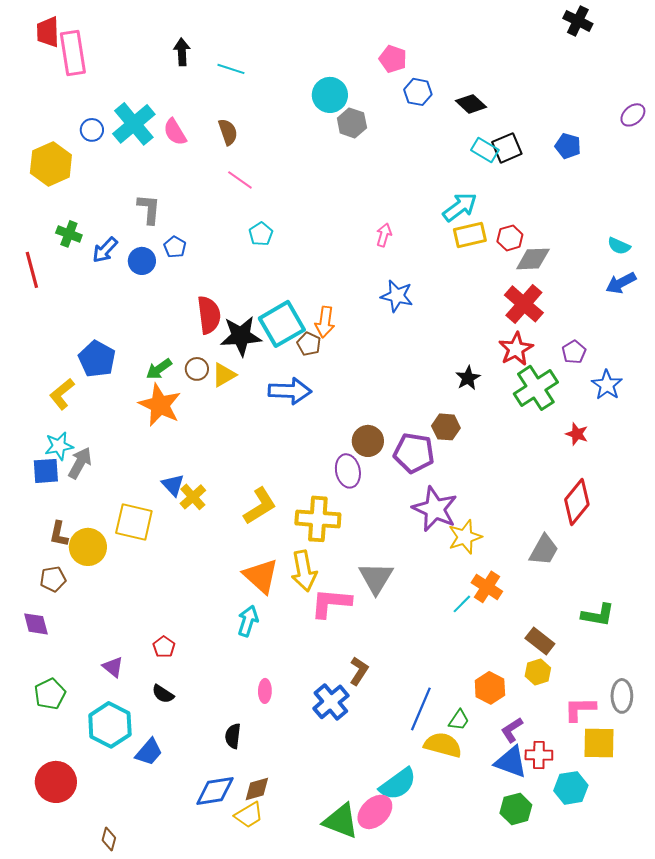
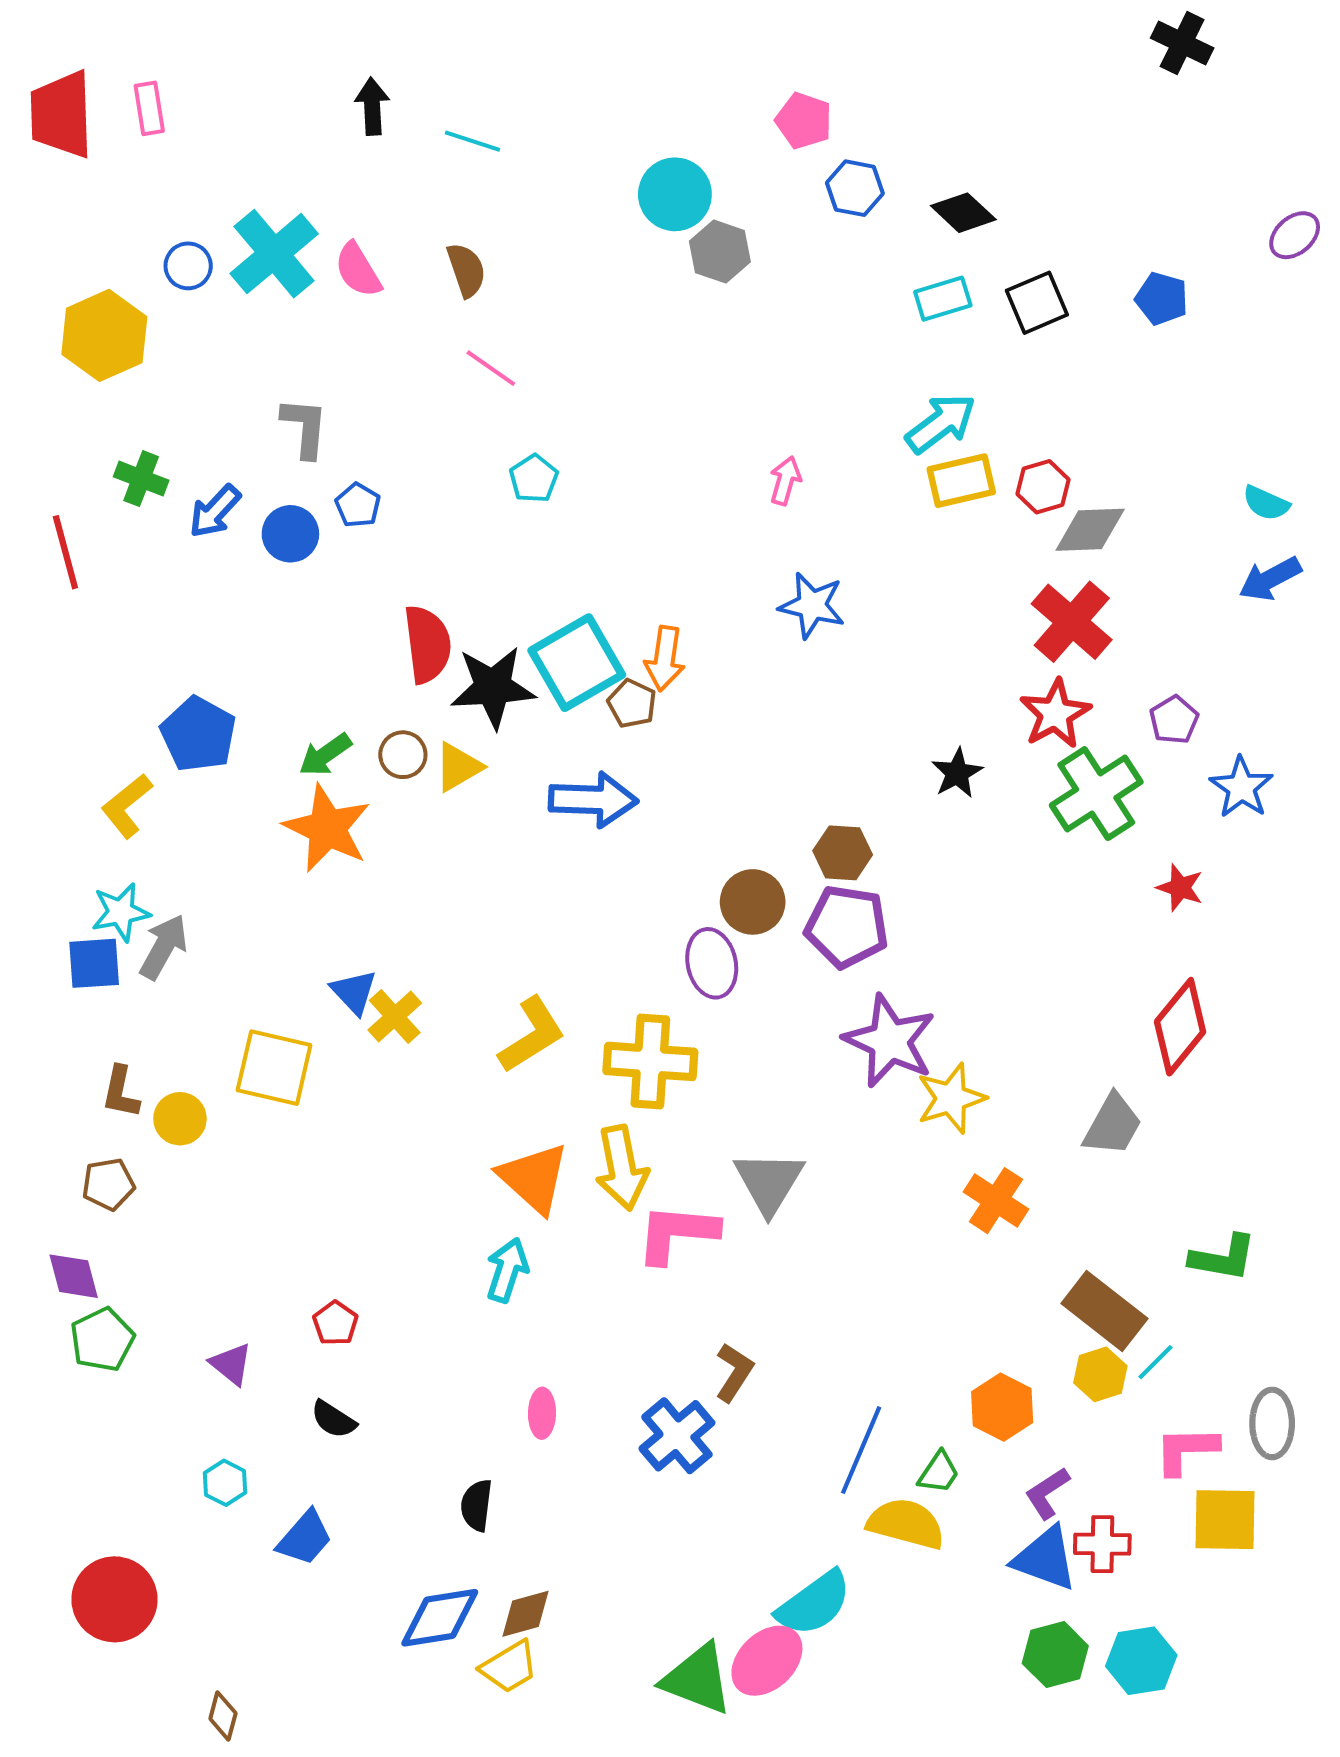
red trapezoid: (48, 32) -> (61, 115), moved, size x1.4
pink rectangle: (73, 53) -> (149, 108), size x0.6
cyan rectangle: (485, 150) -> (943, 299), moved, turned -48
brown hexagon: (446, 427) -> (843, 853), moved
yellow circle: (88, 547) -> (180, 1119), size x0.7
cyan line: (462, 604) -> (1156, 1362), moved
brown rectangle: (540, 641) -> (1104, 1311), size x1.4
green pentagon: (50, 694) -> (102, 1340), moved
cyan hexagon: (110, 725) -> (225, 1483), size x0.5
cyan hexagon: (571, 788) -> (1141, 1661), moved

